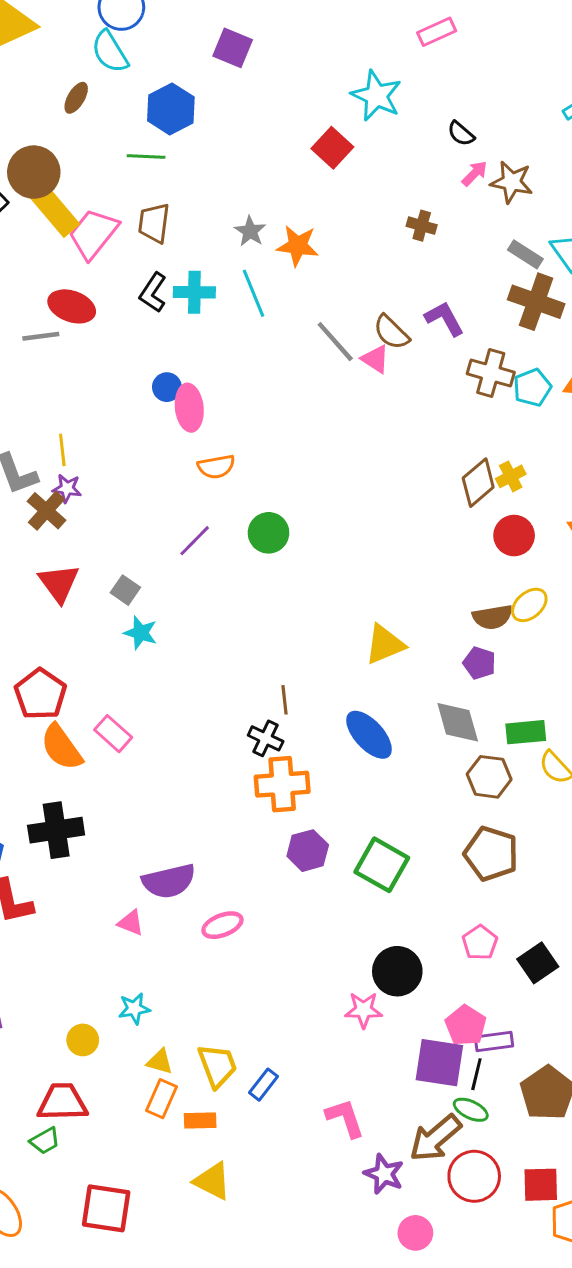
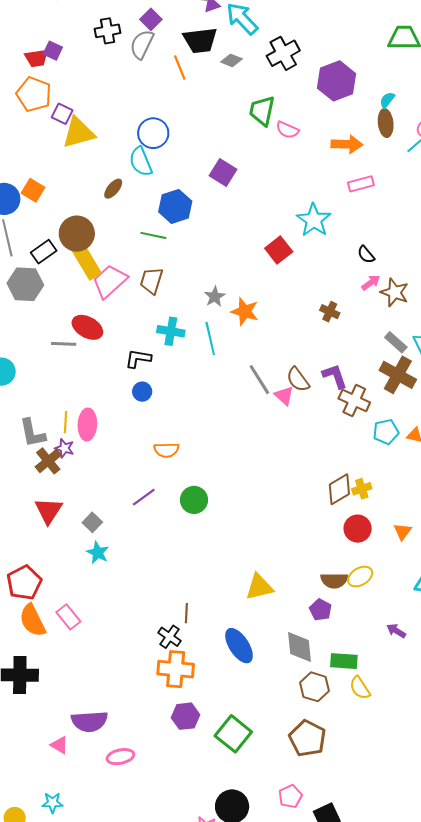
black L-shape: (153, 293) -> (138, 359), moved, turned 56
brown cross: (491, 373) -> (354, 401), moved
pink ellipse: (189, 408) -> (87, 424), moved

